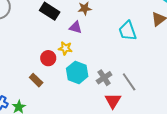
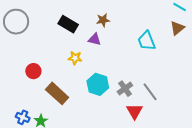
yellow star: (65, 48) -> (75, 58), moved
red circle: (48, 58) -> (33, 71), moved
brown rectangle: (36, 80) -> (57, 93), size x1.6

